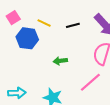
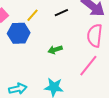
yellow line: (44, 23) -> (33, 15), turned -64

